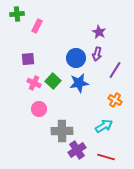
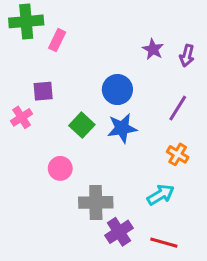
green cross: (17, 14) -> (26, 21), size x1.5
purple arrow: (97, 54) -> (187, 56), moved
pink cross: (34, 83) -> (22, 117), moved, turned 32

